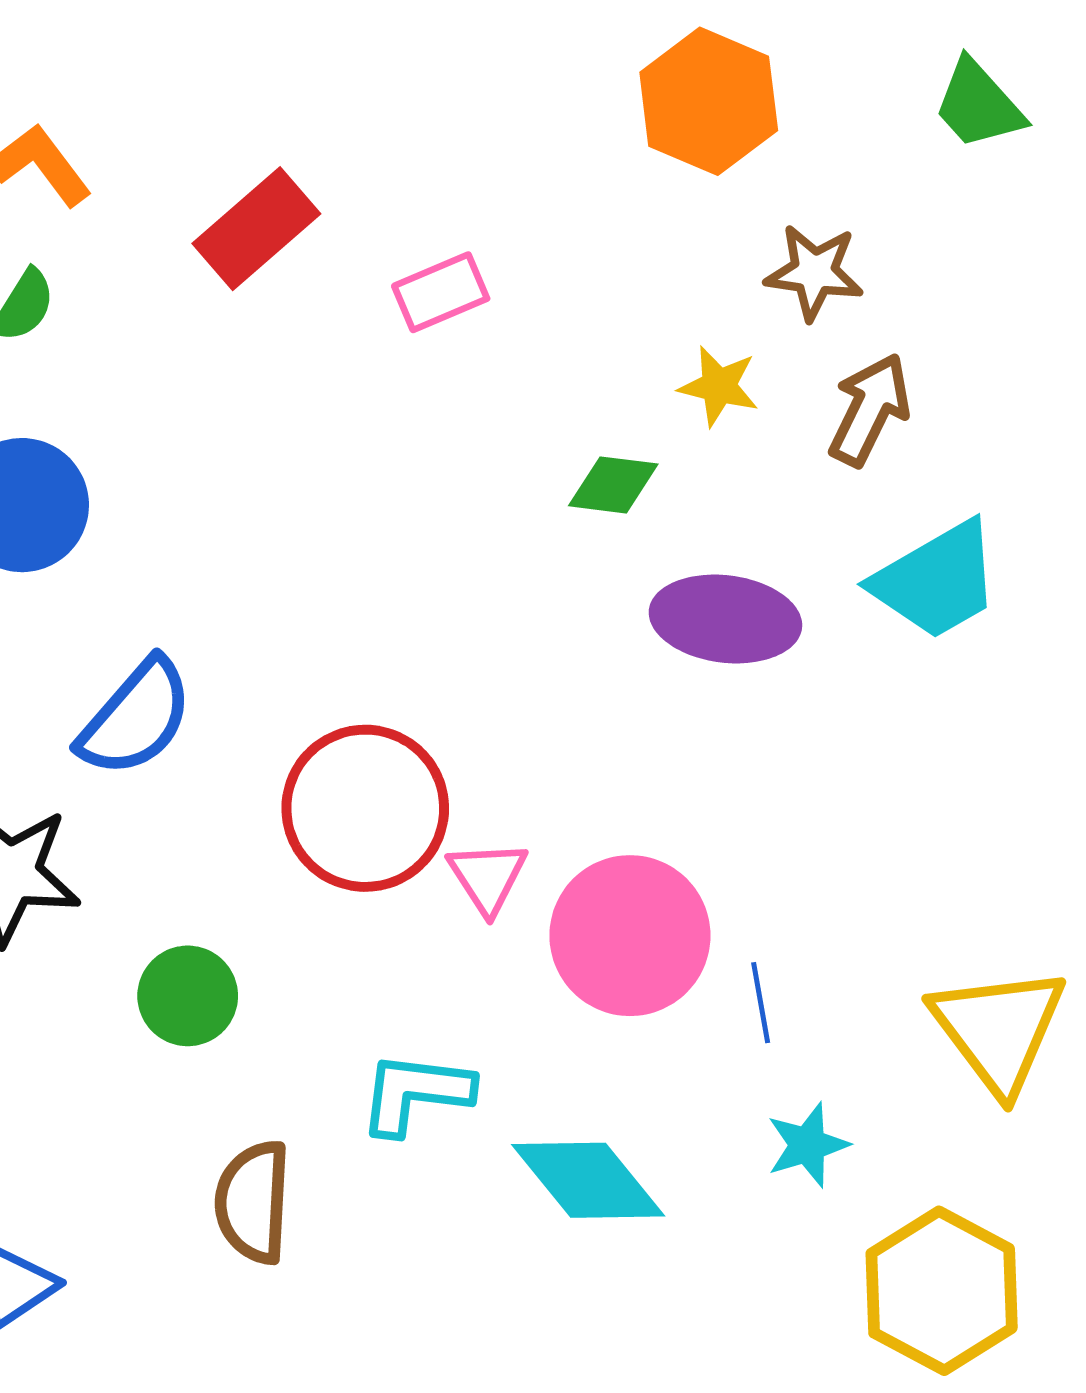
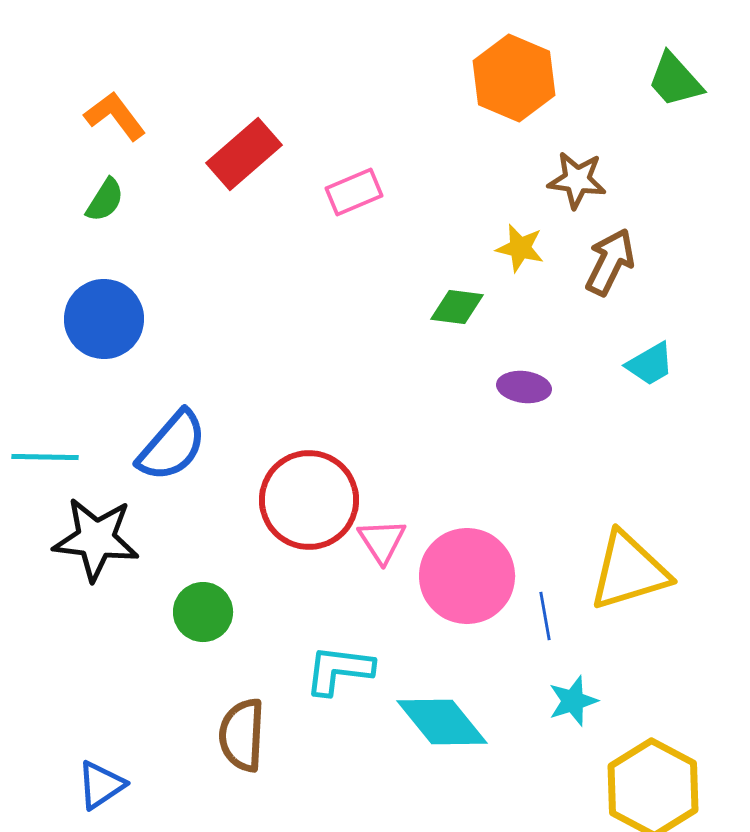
cyan trapezoid: (937, 580) -> (650, 364), size x0.6
purple ellipse: (725, 619) -> (524, 387), size x0.6
yellow triangle: (999, 1029) -> (629, 571), moved, turned 50

